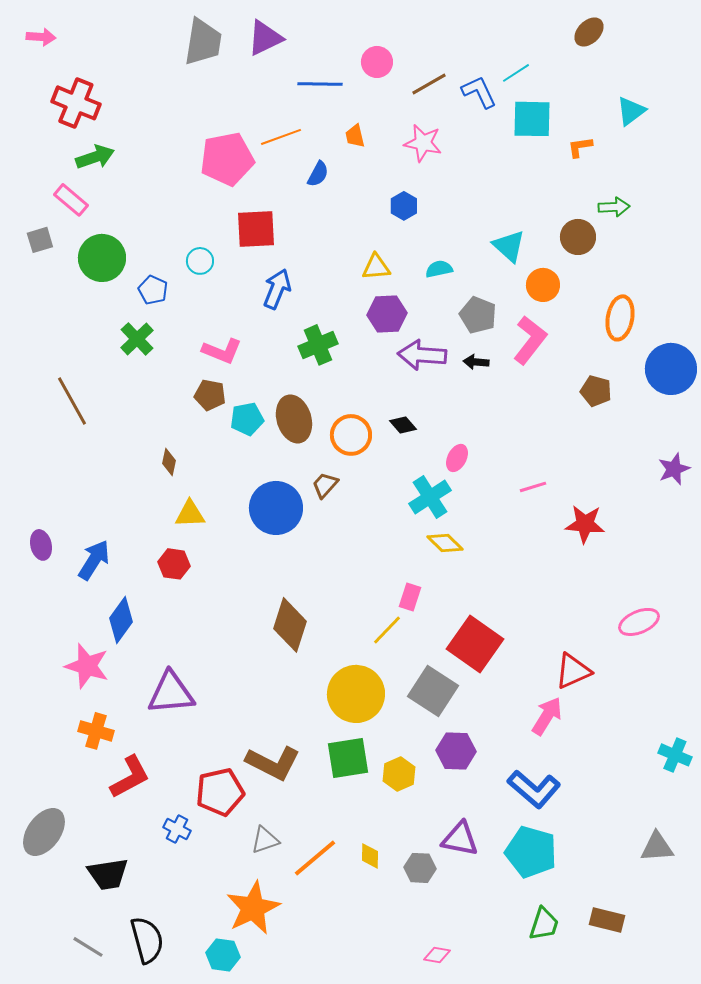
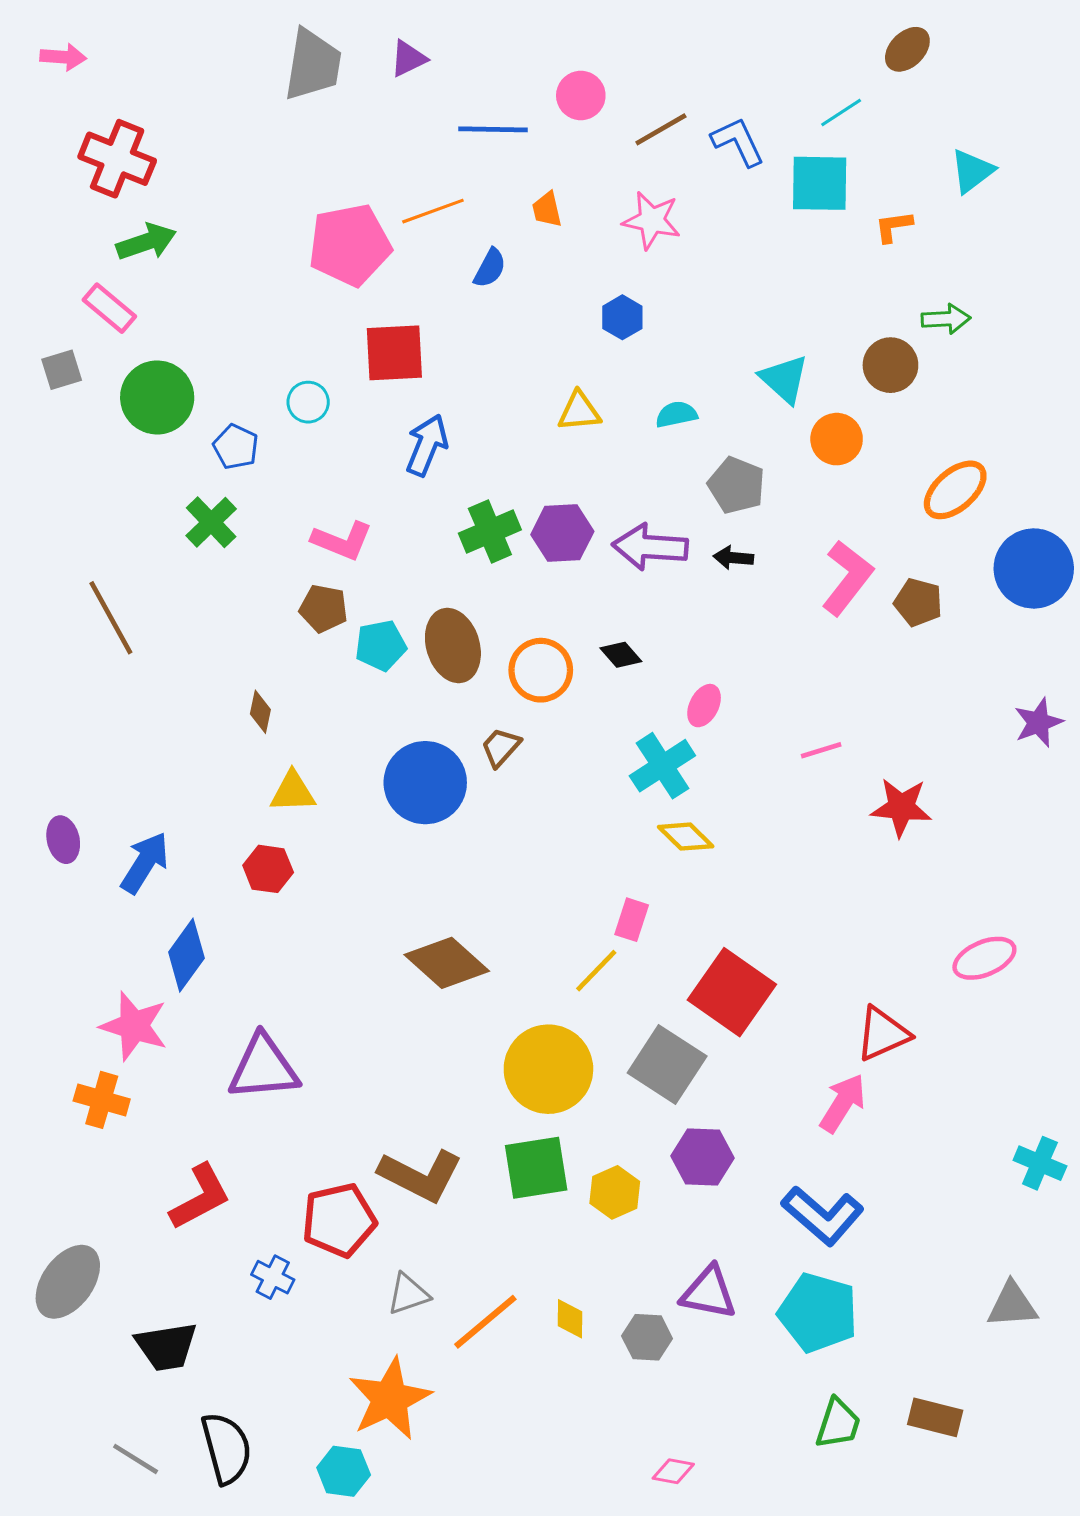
purple triangle: (265, 38) -> (408, 59), size x0.7
cyan line: (516, 73) -> (841, 112), moved
purple hexagon: (387, 314) -> (562, 533), moved
orange ellipse: (620, 318) -> (955, 490), turned 39
pink L-shape: (530, 340) -> (847, 578), moved
brown diamond: (290, 625) -> (447, 963), turned -66
orange cross: (96, 731) -> (102, 1100), moved

